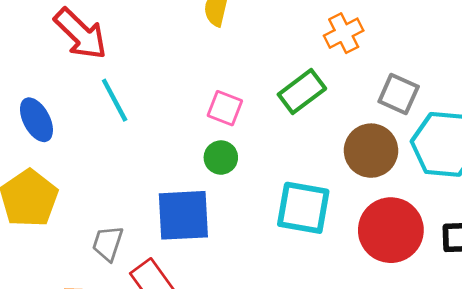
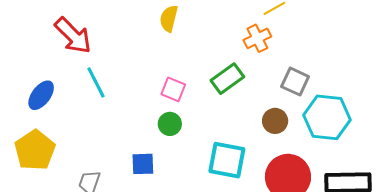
blue ellipse: (36, 120) -> (41, 95), turned 64
brown circle: (371, 151) -> (275, 121), size x0.7
blue square: (183, 215) -> (143, 164), size x0.6

